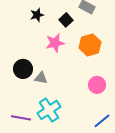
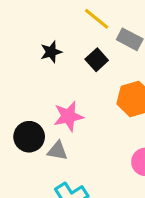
pink star: (55, 43) -> (68, 116), moved

